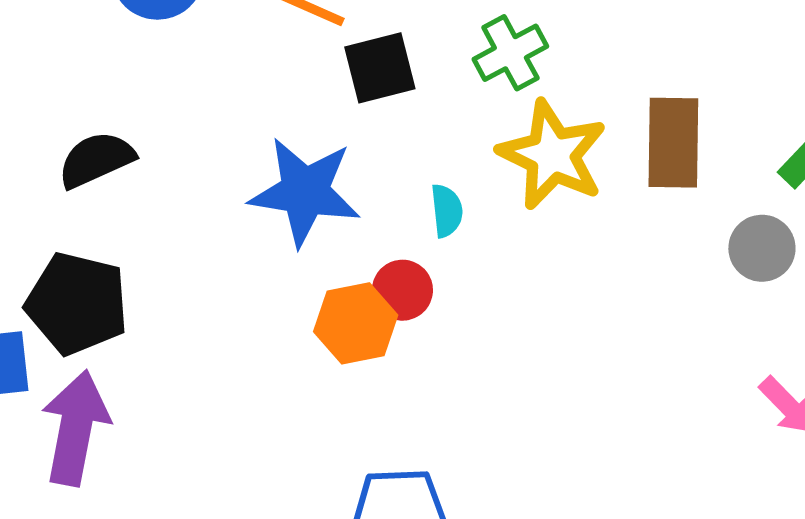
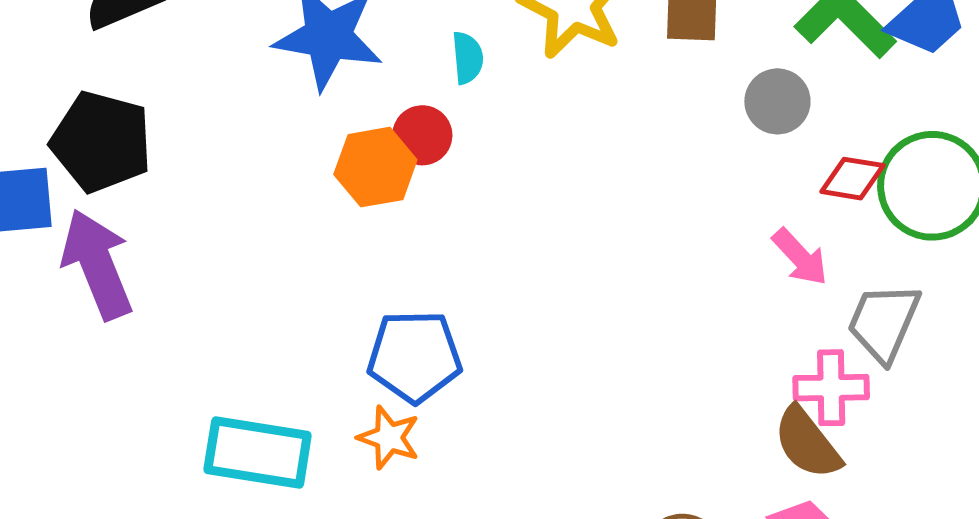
purple arrow: (75, 428) -> (97, 264), turned -34

